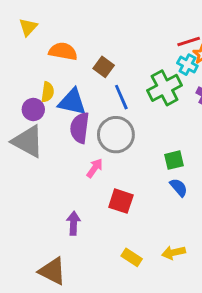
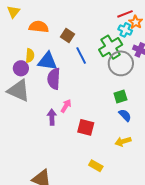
gray circle: (116, 135) -> (121, 63), moved
purple arrow: (73, 223) -> (52, 117), moved
yellow arrow: (174, 253) -> (123, 141), moved

